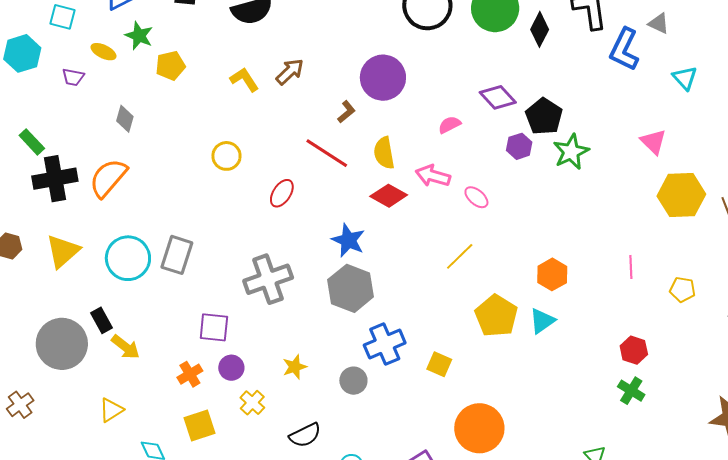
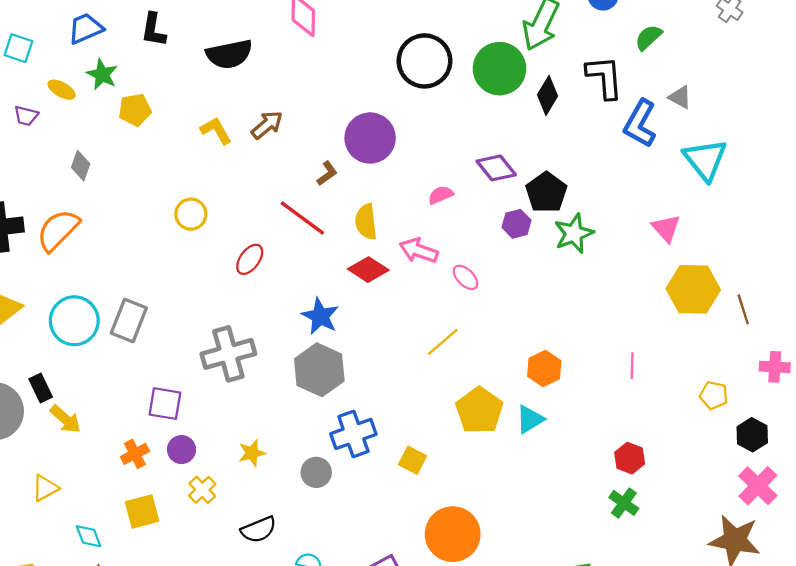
cyan triangle: (685, 78) -> (705, 160), size x1.6
yellow pentagon: (683, 290) -> (714, 395), moved

